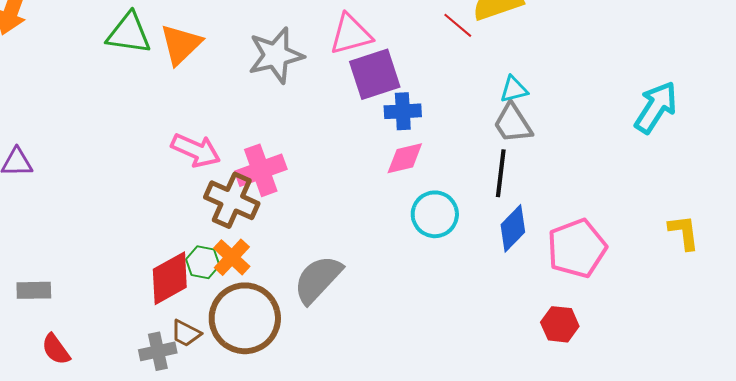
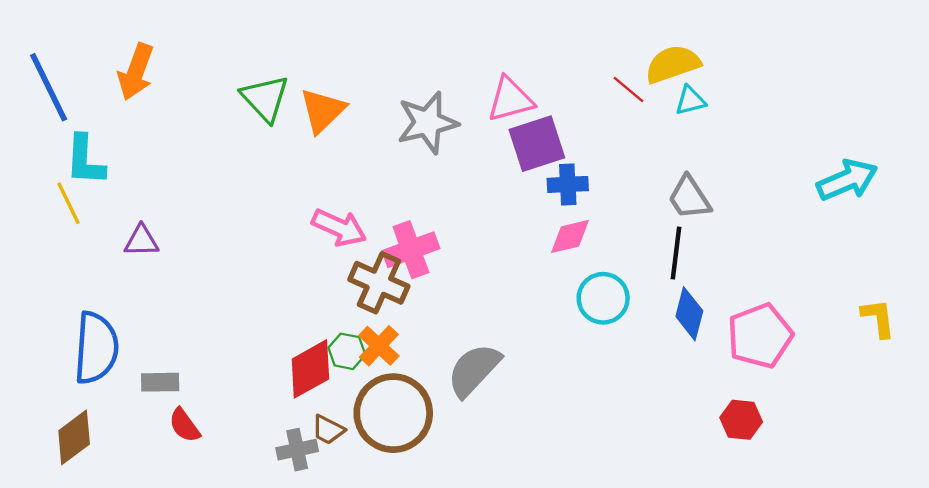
green triangle: (129, 33) -> (265, 98), turned 39
cyan triangle: (514, 89) -> (690, 101), moved
cyan arrow: (656, 107) -> (847, 180), turned 34
blue diamond: (513, 228) -> (689, 314), turned -30
red semicircle: (56, 349) -> (184, 425), moved

